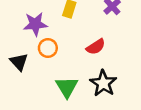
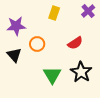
purple star: (35, 24) -> (16, 26), moved

